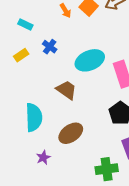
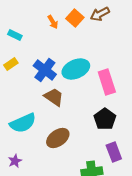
blue cross: (50, 47) -> (45, 70), moved, size x1.6
cyan semicircle: (34, 117) -> (23, 123), turned 68
purple star: (43, 158) -> (15, 161), moved

